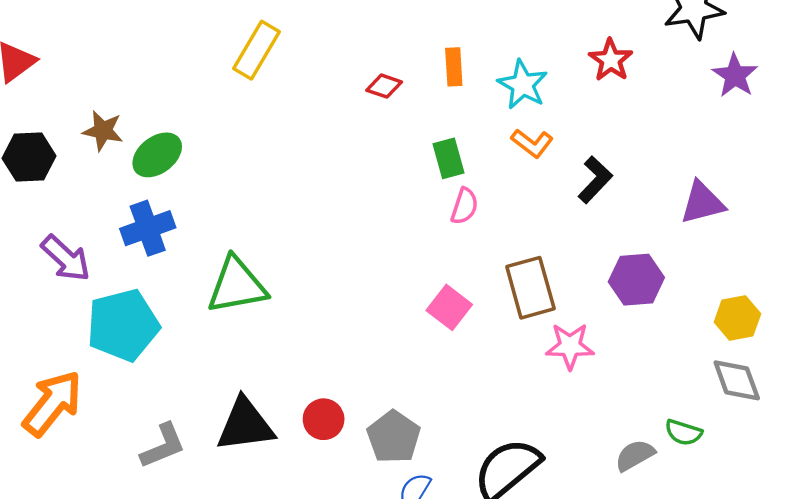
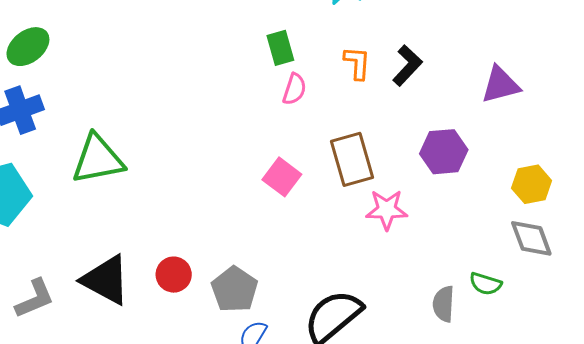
orange L-shape: (532, 143) -> (357, 63), moved, turned -123
black triangle: (245, 425) -> (106, 280), turned 36
gray semicircle: (635, 455) -> (443, 304), turned -57

